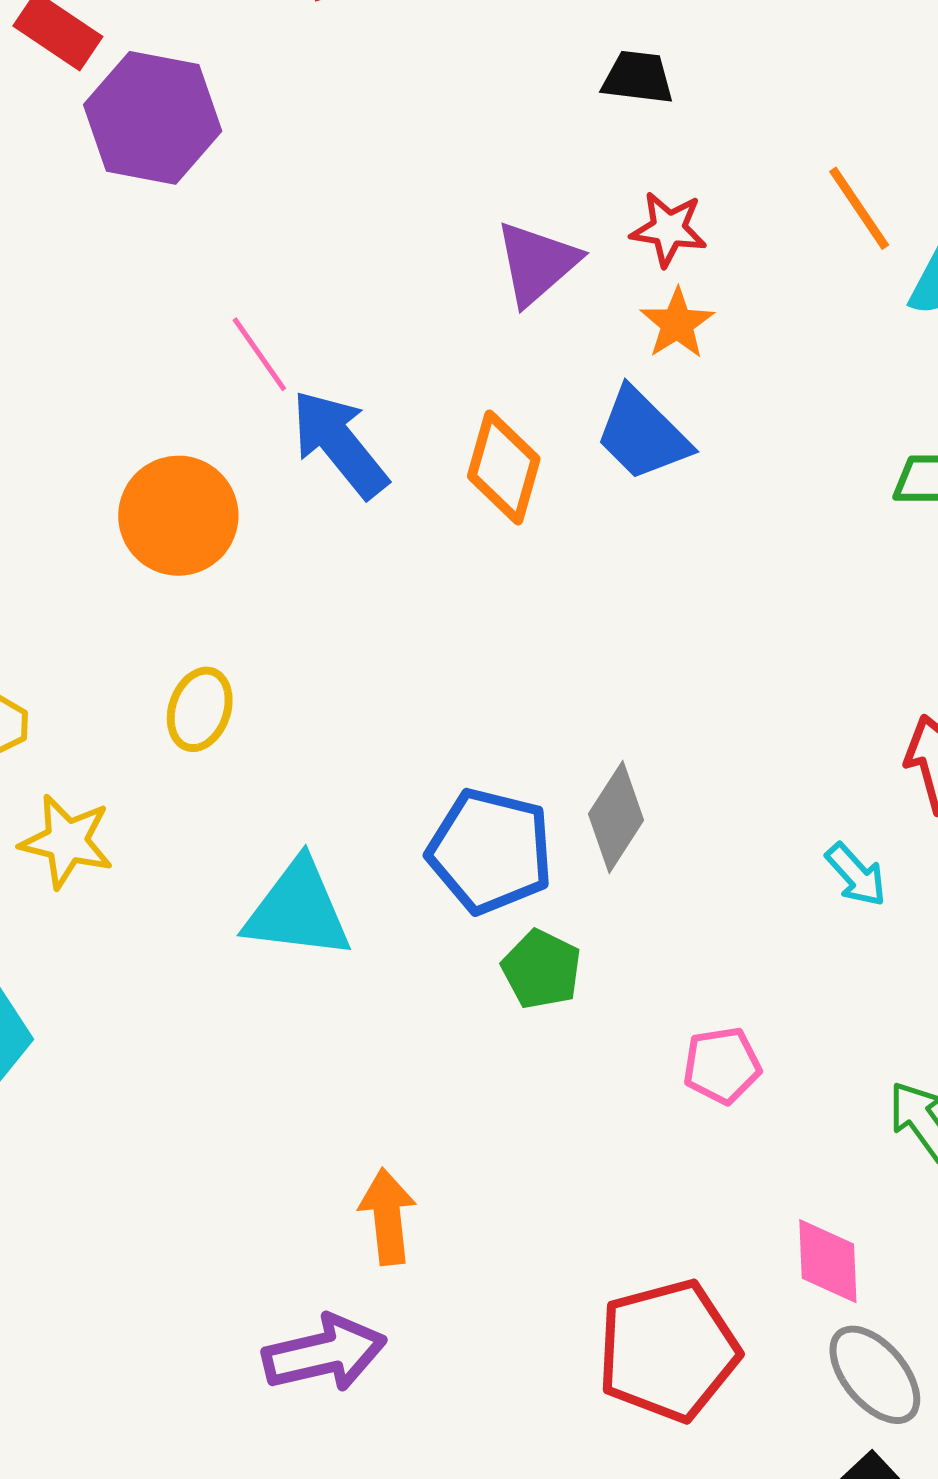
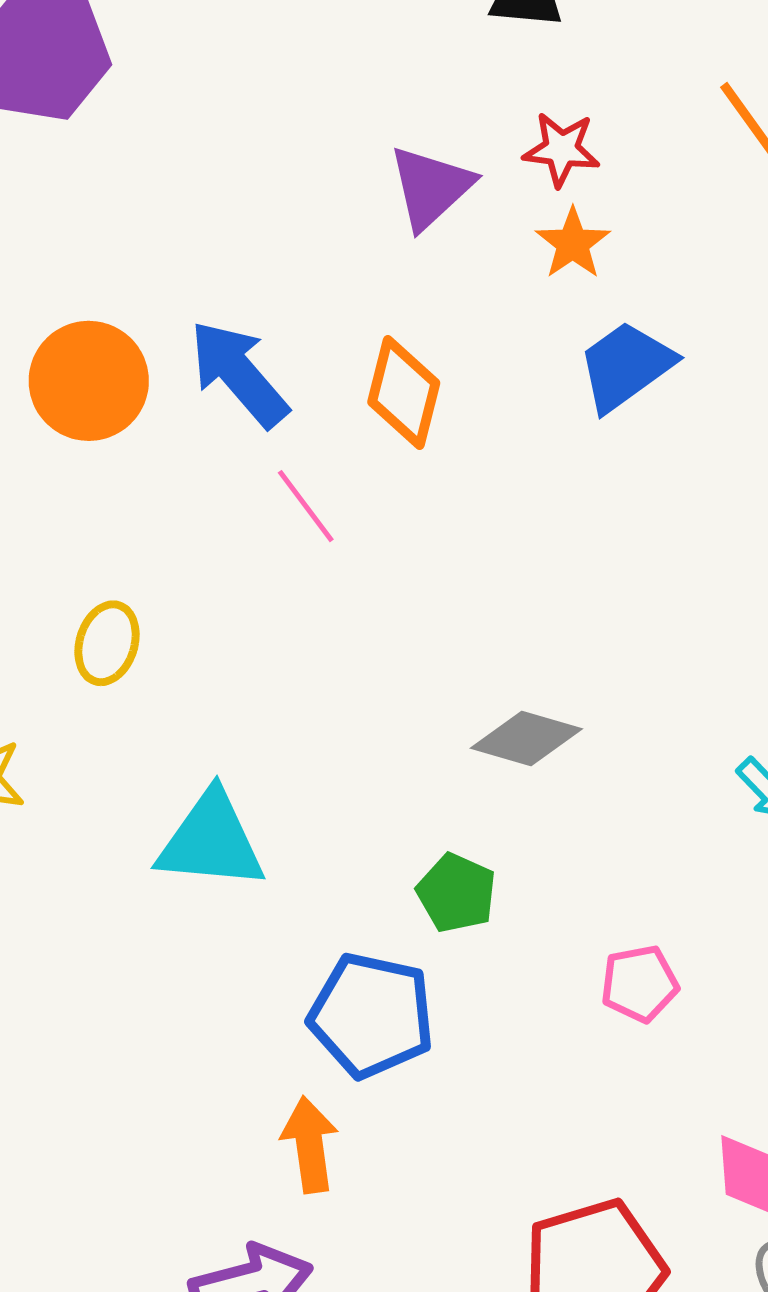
pink line: (259, 354) -> (306, 506), moved
blue trapezoid: (643, 435) -> (626, 366), moved, turned 101
orange circle: (178, 516) -> (89, 381), moved
gray diamond: (616, 817) -> (526, 739), turned 75
blue pentagon: (490, 851) -> (371, 1015), moved

